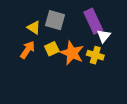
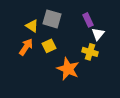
purple rectangle: (93, 21) -> (88, 20), size x0.6
orange star: (72, 53) -> (68, 69), moved

